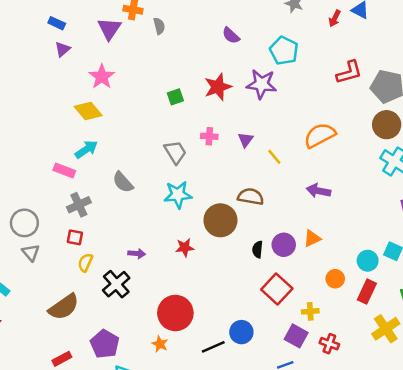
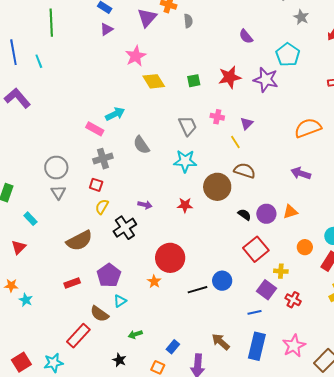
yellow diamond: (88, 111) -> (154, 81), moved
yellow line: (274, 157) -> (235, 142), moved
black semicircle: (258, 249) -> (244, 215), turned 112

